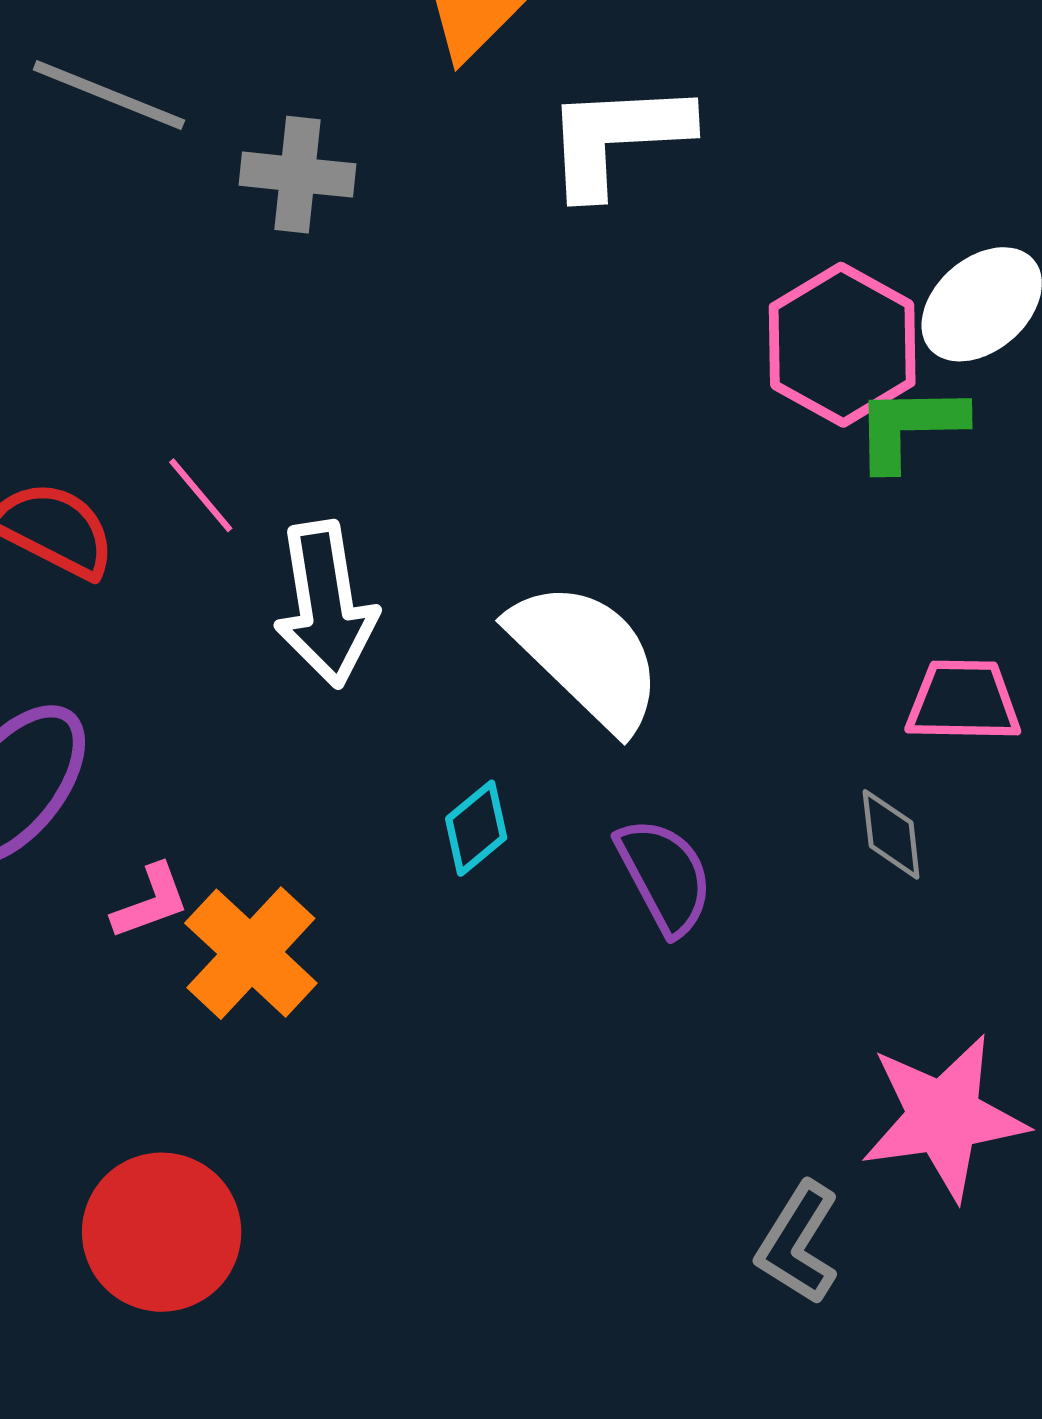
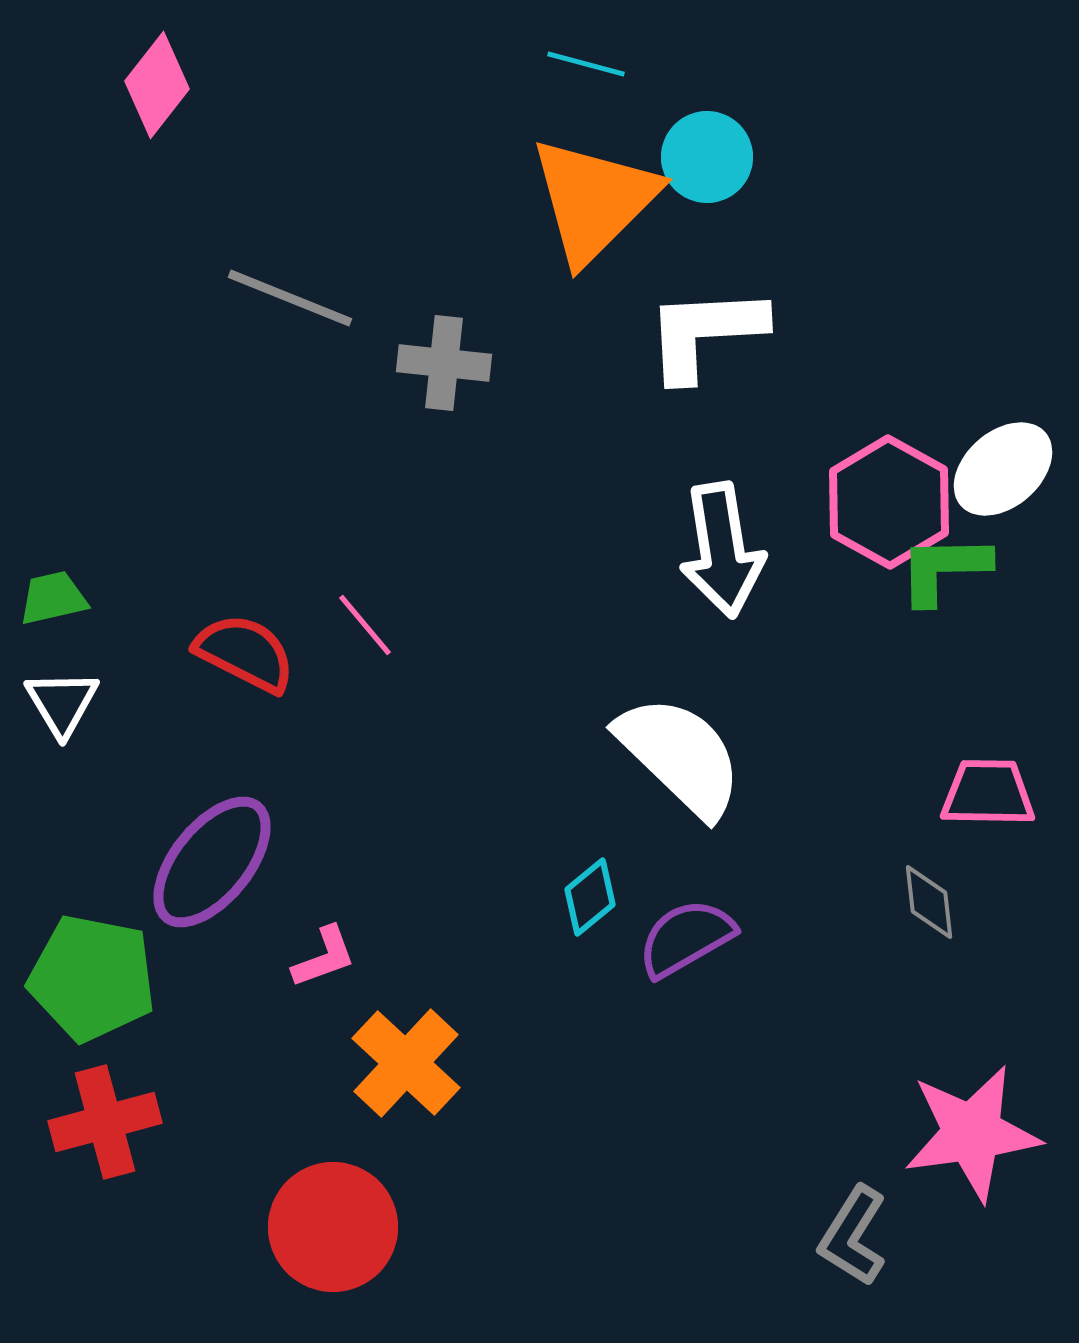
white arrow: (326, 604) -> (722, 550), moved
purple semicircle: (665, 876) -> (686, 938), moved, turned -92
orange cross: (251, 953) -> (406, 1063), moved

